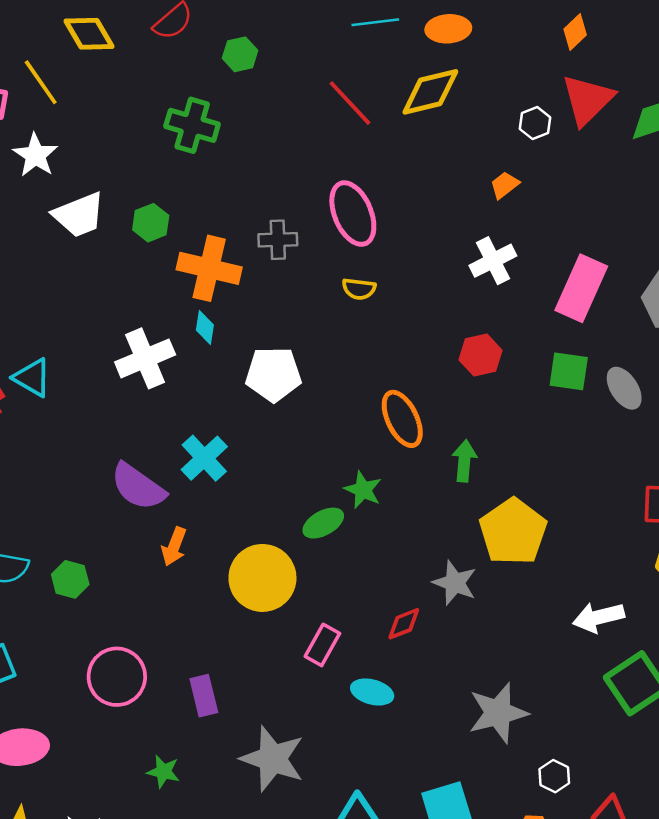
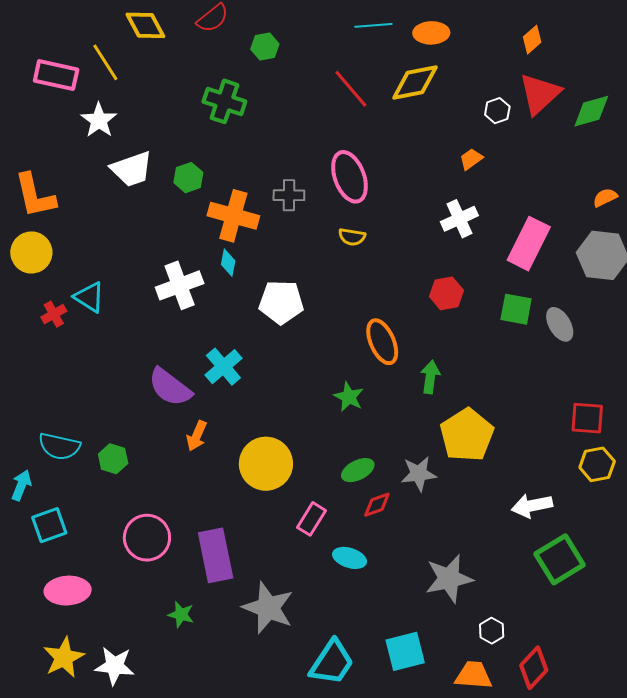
green ellipse: (323, 523) -> (358, 470), moved
gray star: (455, 583) -> (419, 474), turned -30
purple rectangle: (204, 696) -> (216, 555), size x1.6

